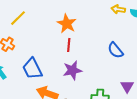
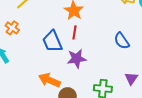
blue trapezoid: (32, 69) -> (52, 41), moved

